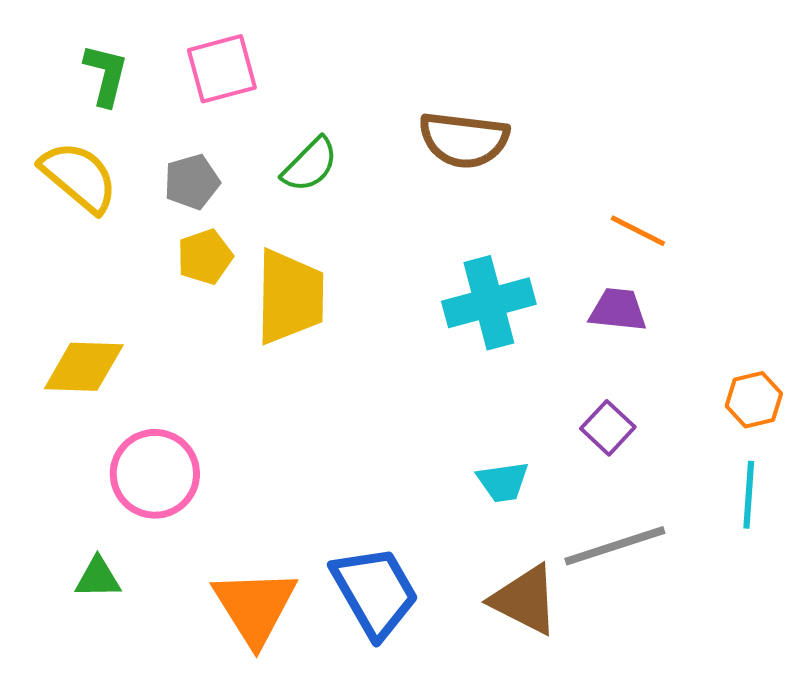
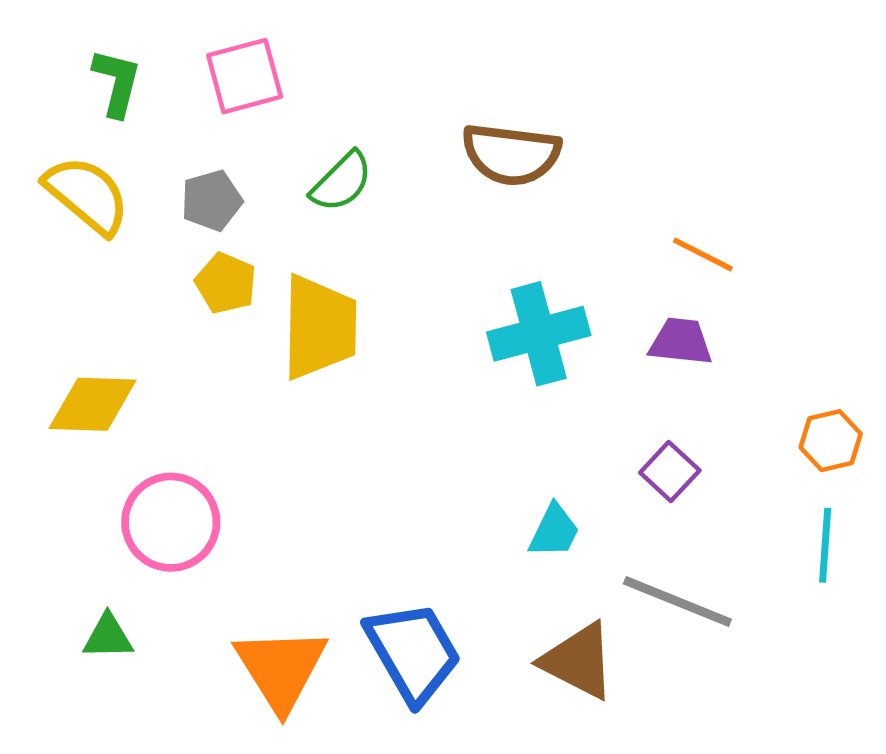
yellow pentagon: (205, 257) -> (226, 283), turned -30
cyan trapezoid: (503, 482) -> (554, 531), turned -56
gray line: (615, 546) -> (677, 601), turned 40

